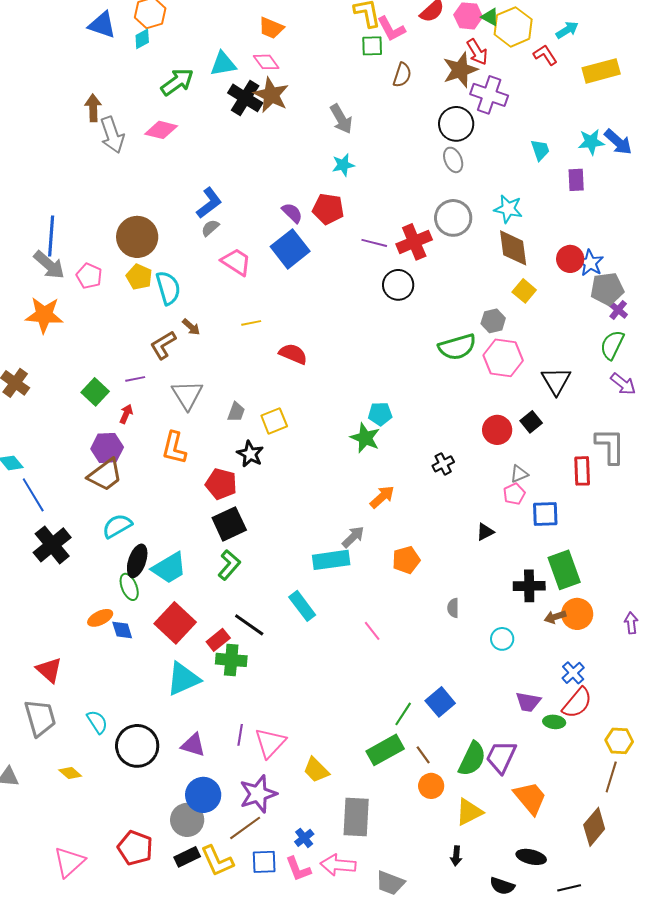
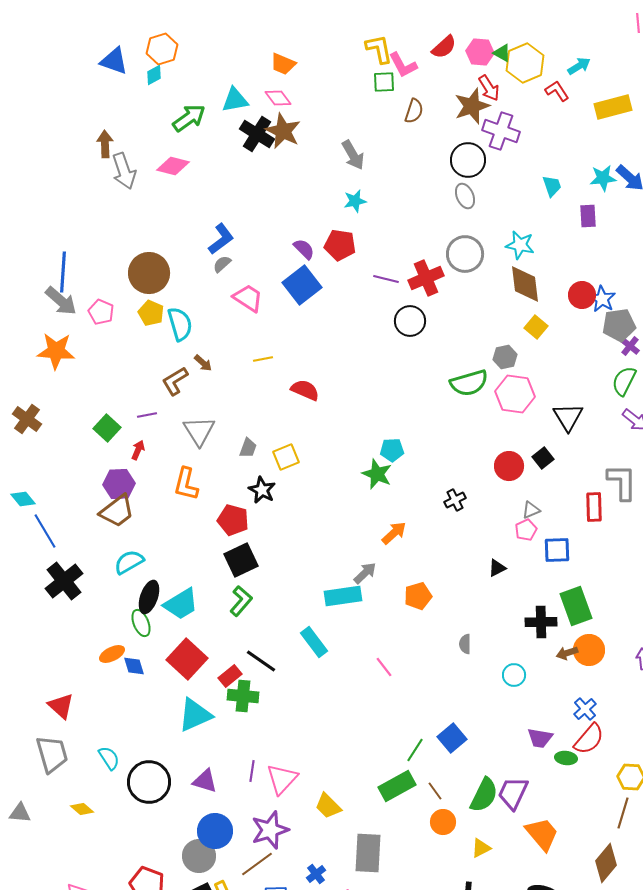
yellow triangle: (469, 812) -> (481, 848), size x0.7

